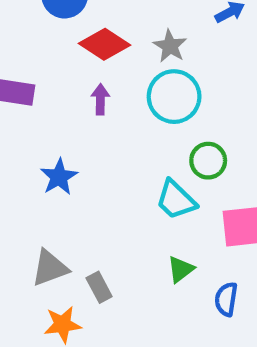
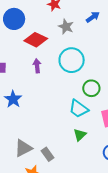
gray star: (170, 46) -> (66, 27), moved
blue star: (59, 177) -> (13, 99), moved
green triangle: (181, 269) -> (80, 135), moved

